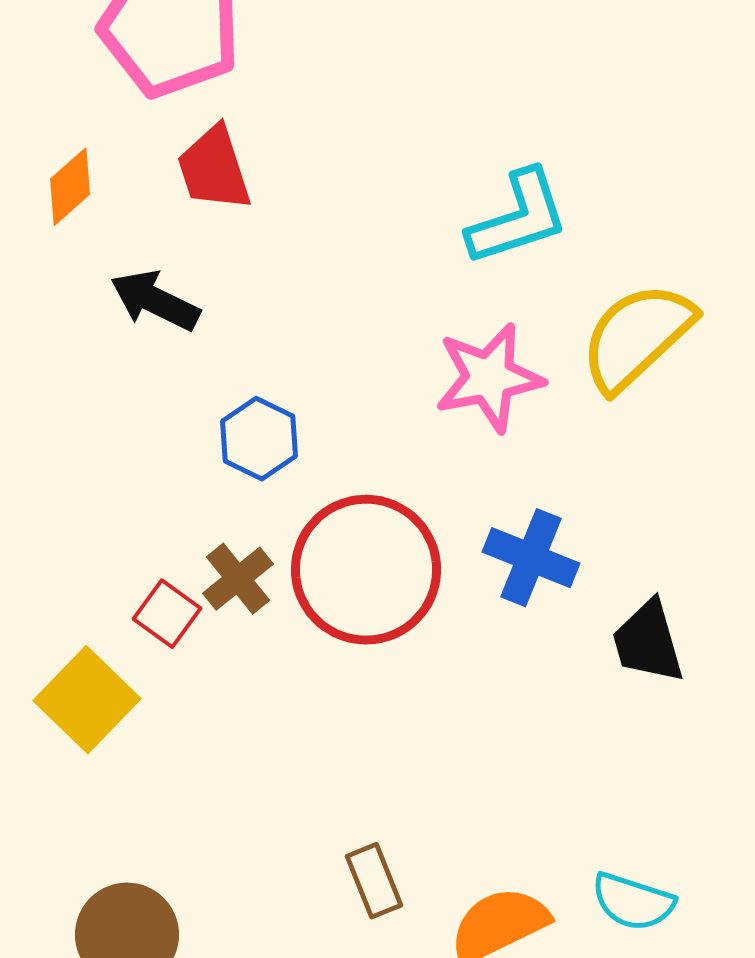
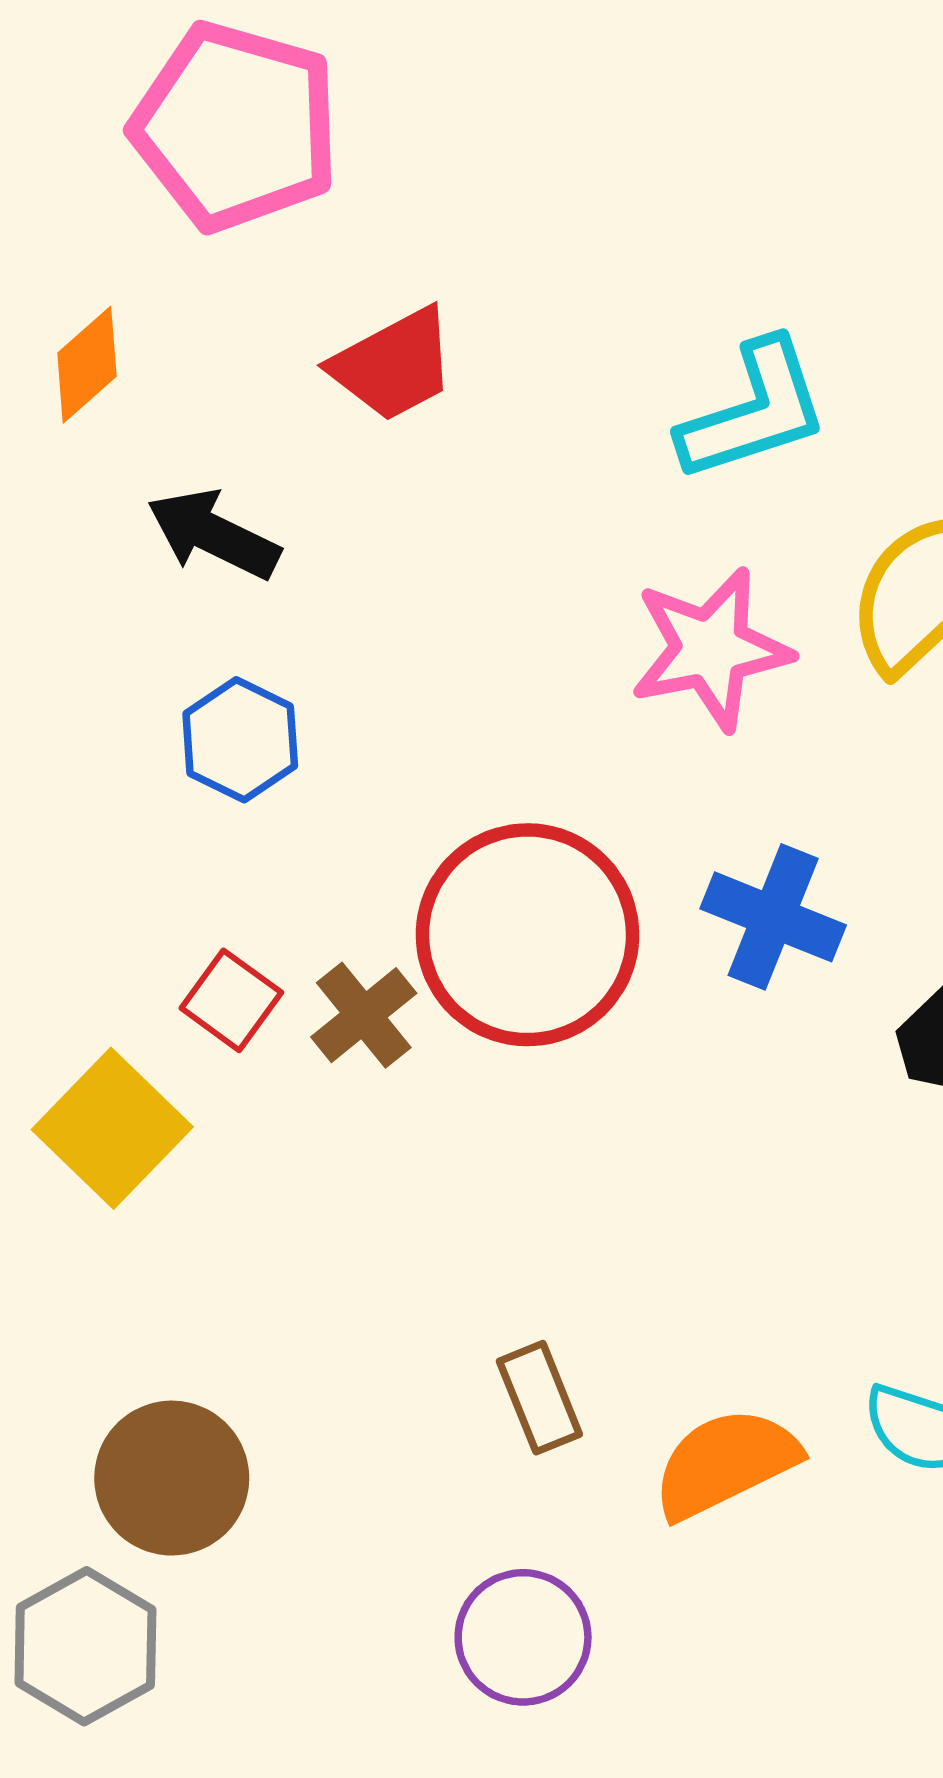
red trapezoid: (214, 169) -> (394, 365), moved, turned -100
blue hexagon: (259, 439) -> (240, 740), moved
brown cross: (238, 579) -> (364, 1015), moved

